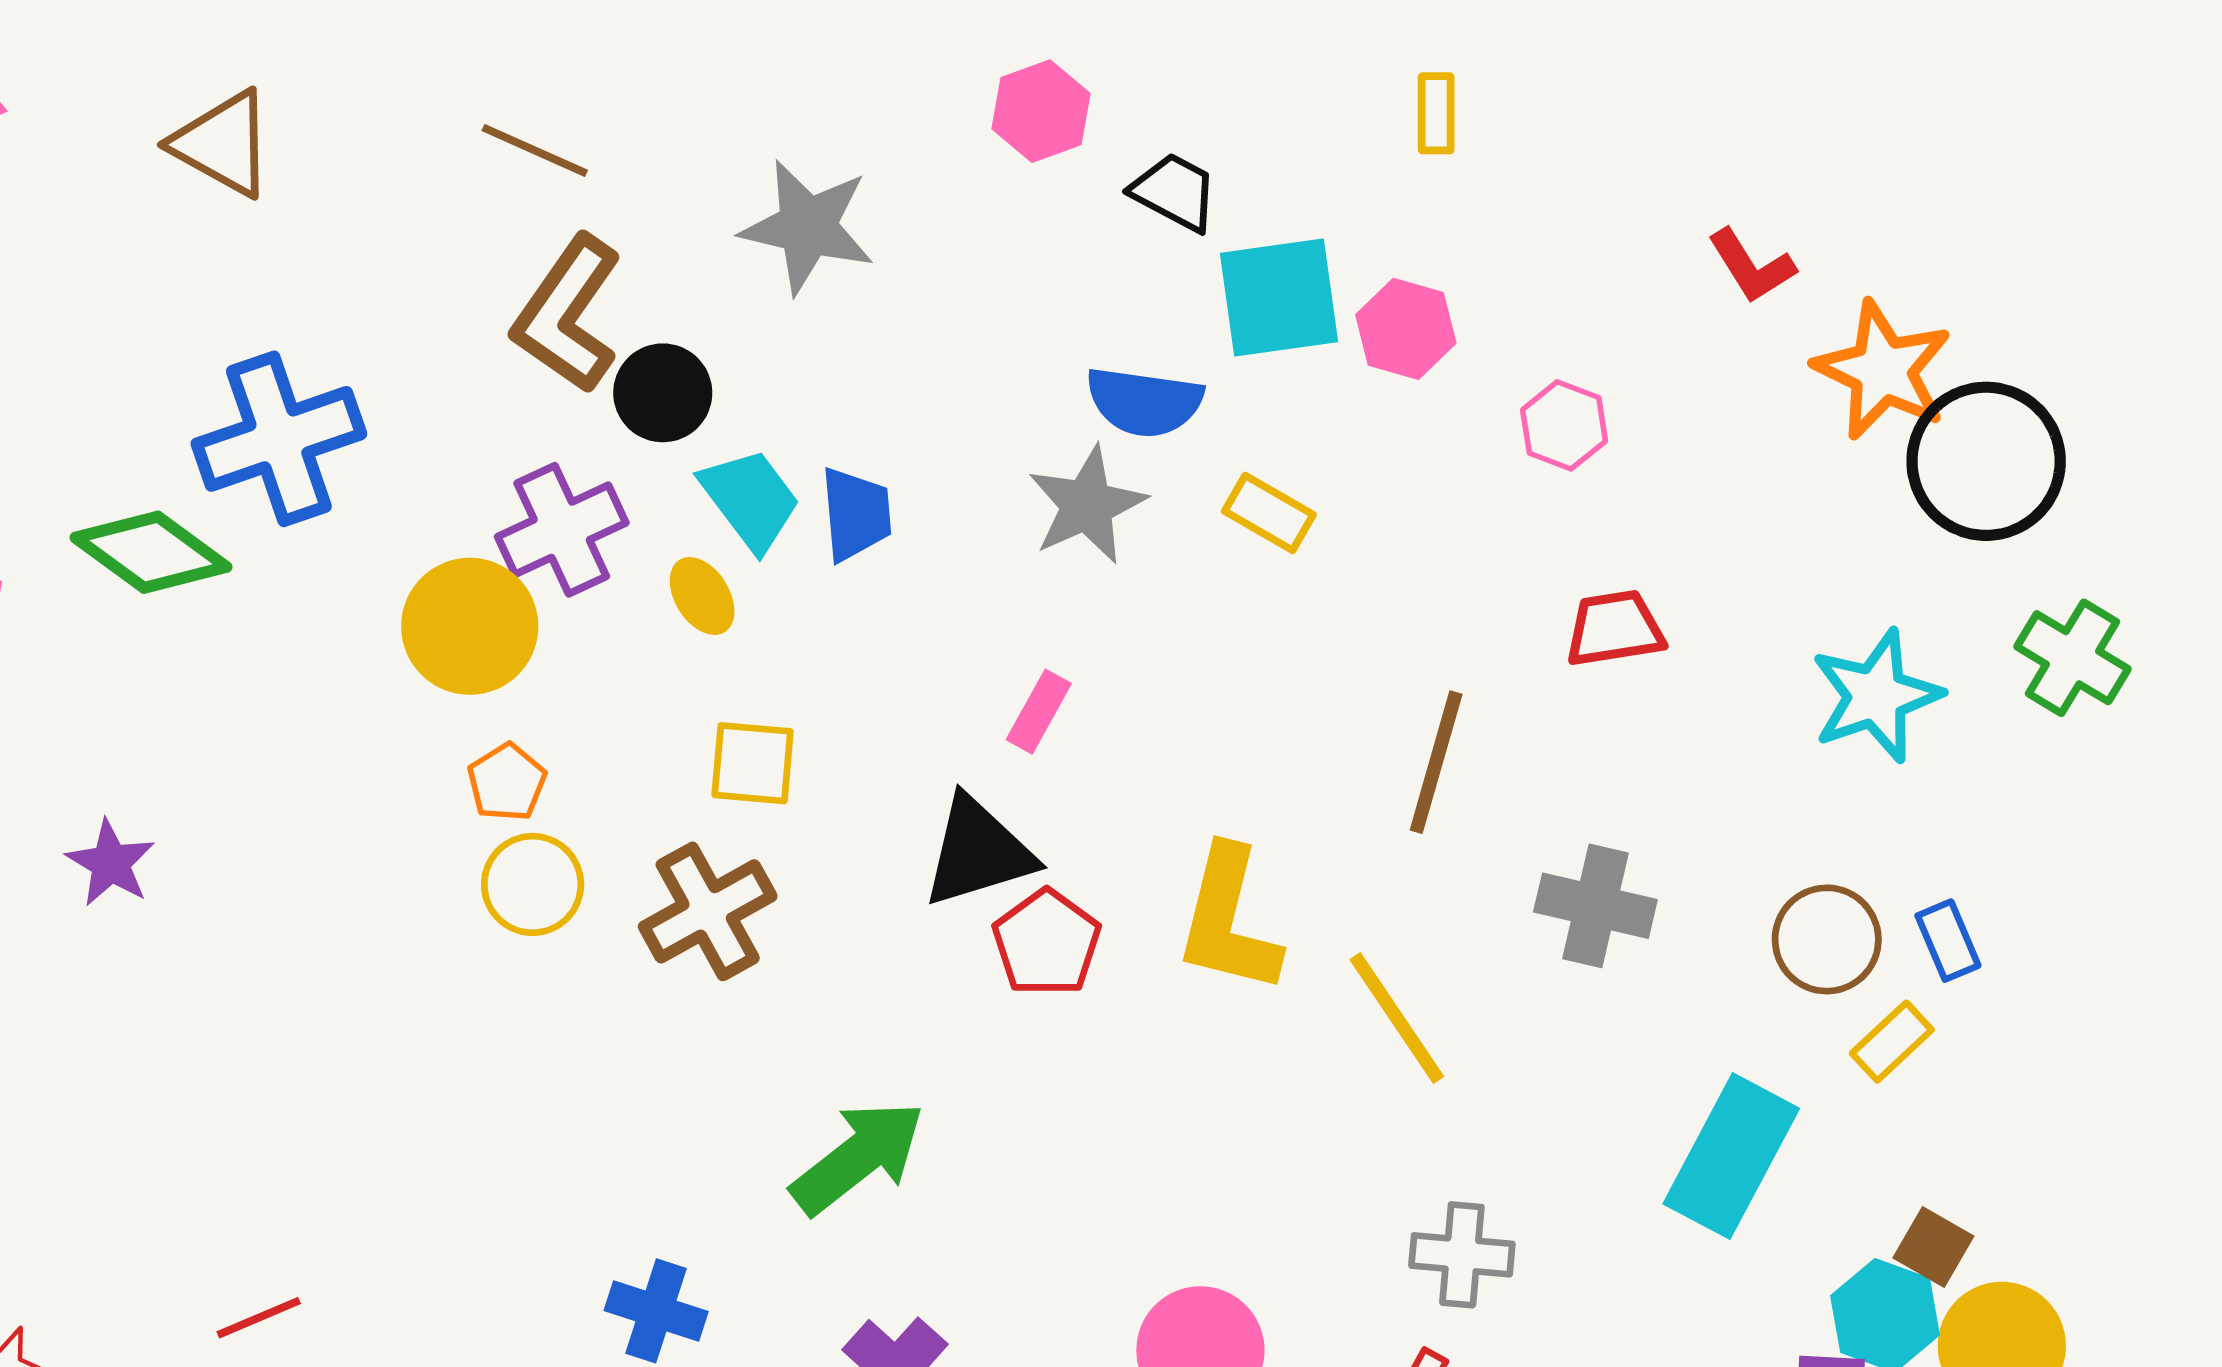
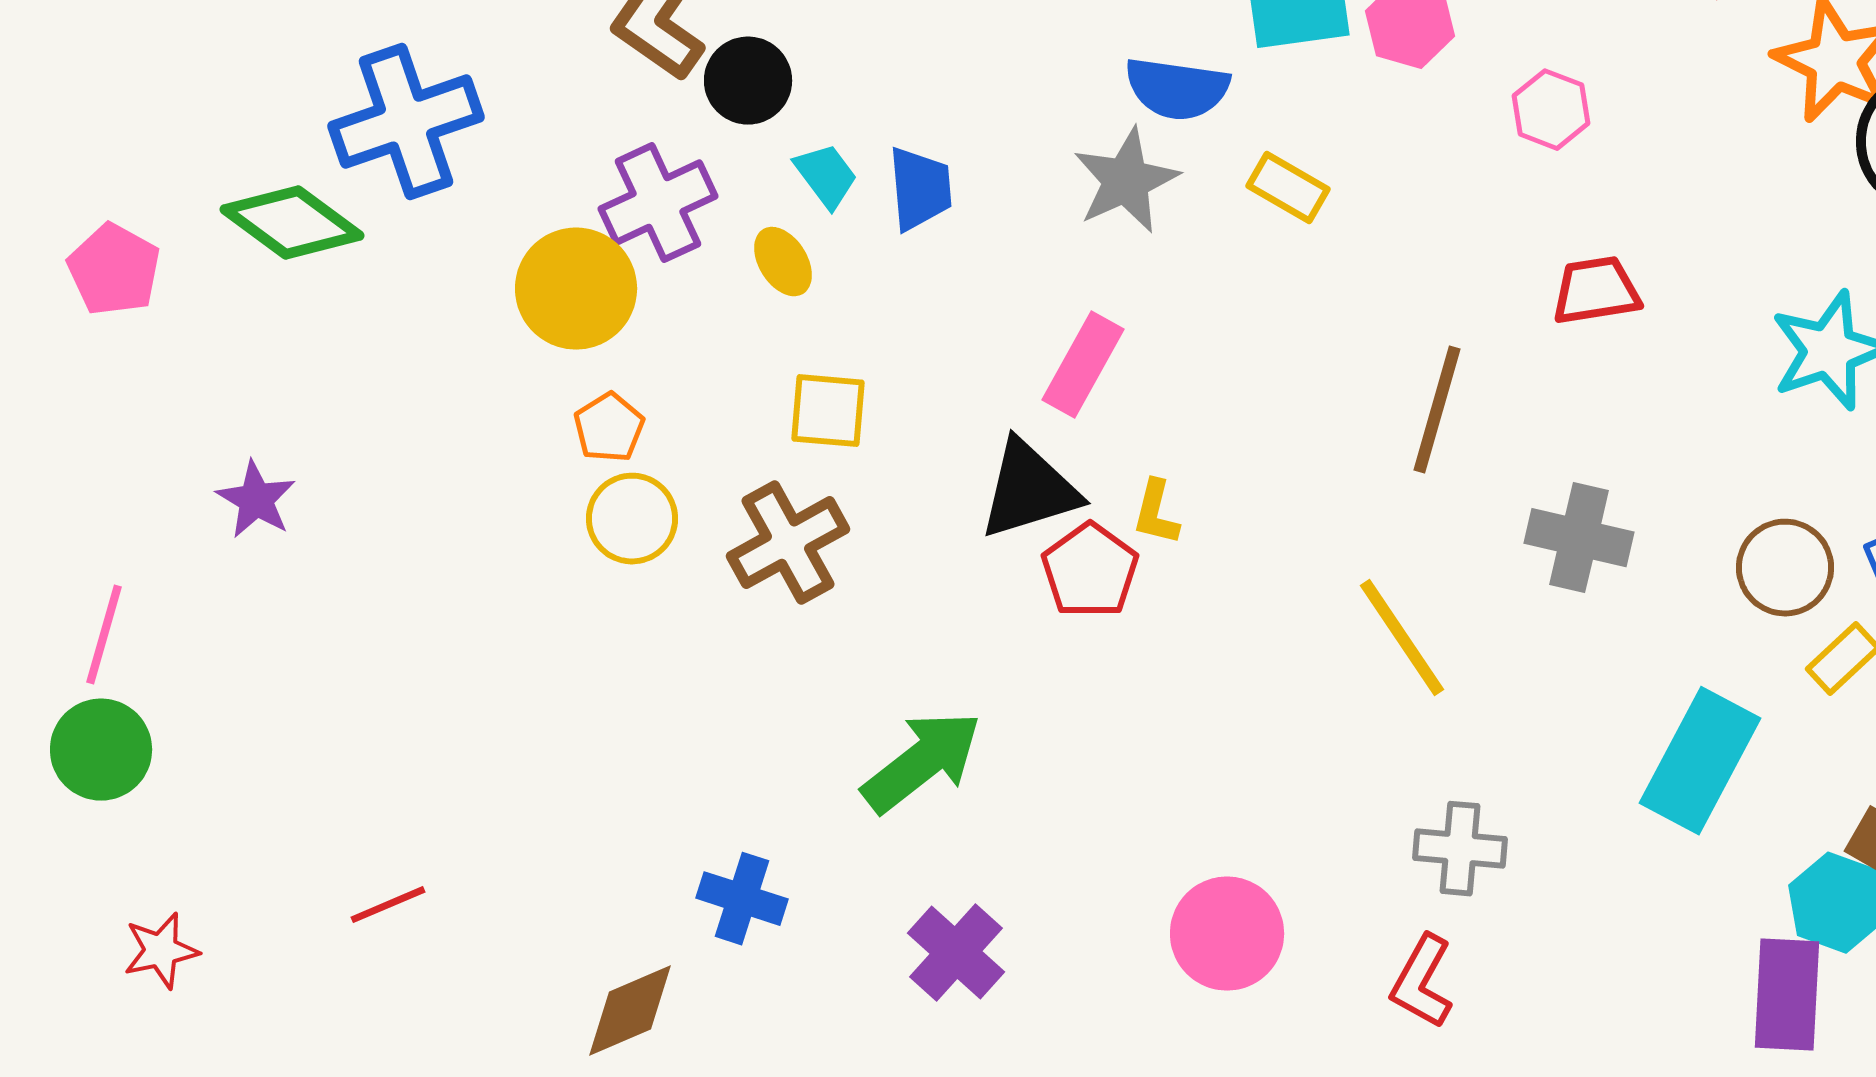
cyan trapezoid: (750, 499) -> (826, 176), size x0.7
pink rectangle: (1039, 712) -> (1083, 365), size x1.4
yellow L-shape: (1228, 920) -> (1156, 513), moved, size x0.5

